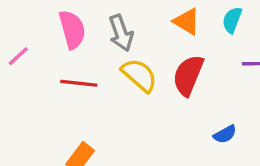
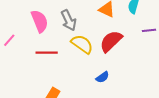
red semicircle: (188, 75) -> (111, 41), turned 30
blue semicircle: (225, 134) -> (102, 77), moved

